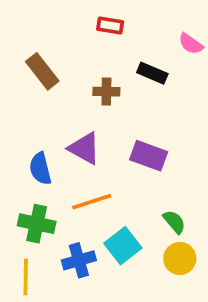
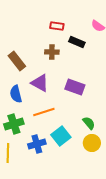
red rectangle: (110, 25) -> (57, 26), moved
brown rectangle: (42, 71) -> (17, 61), moved
green cross: (37, 224) -> (14, 124), turned -30

